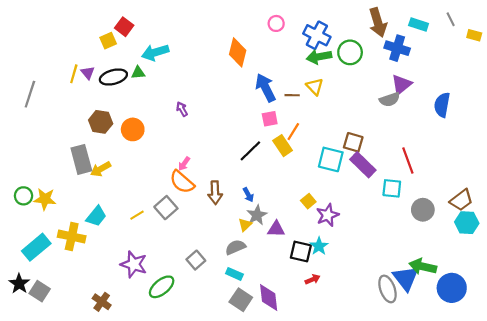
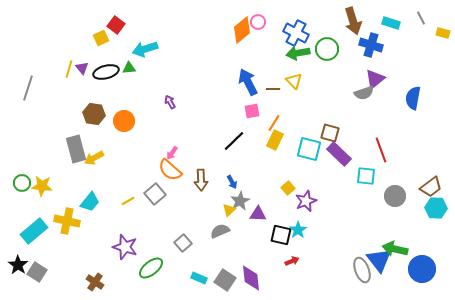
orange diamond: (238, 52) -> (242, 30), moved, turned 36
yellow rectangle: (283, 146) -> (275, 140), moved, turned 60
cyan rectangle: (234, 274) -> (199, 278), moved

